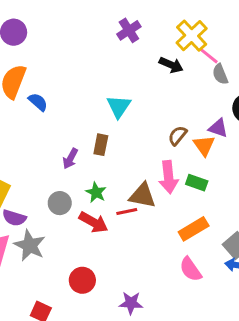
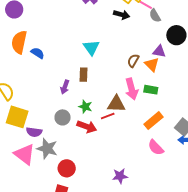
red circle: (82, 280) -> (67, 168), moved

